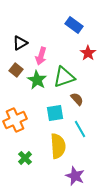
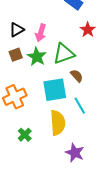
black triangle: (20, 43) -> (17, 30), moved
brown square: (16, 70) -> (16, 55), moved, turned 32
cyan square: (55, 113) -> (55, 90), size x1.4

